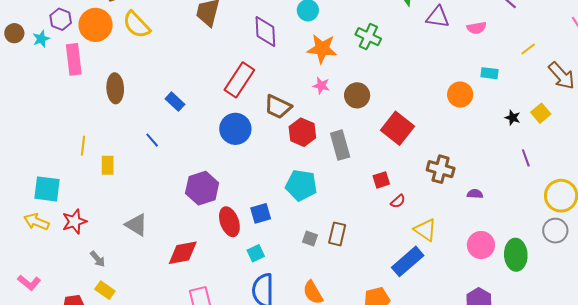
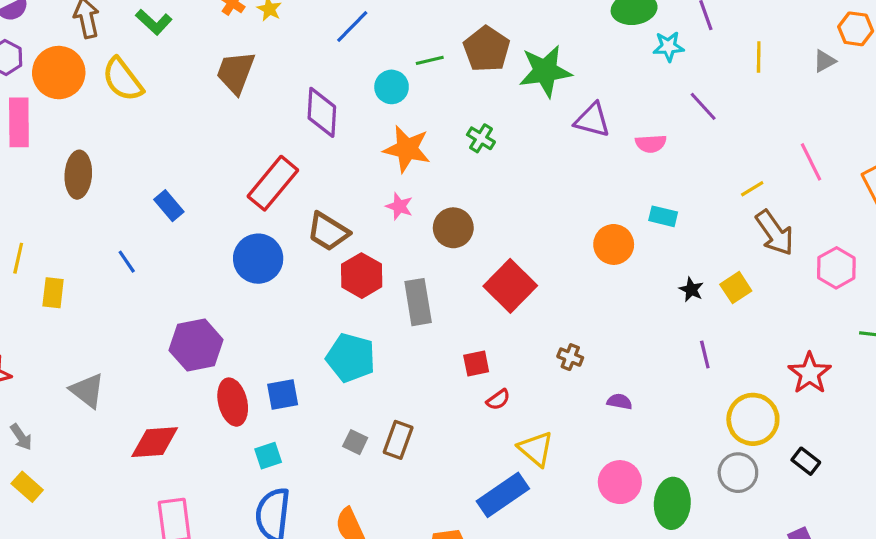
green cross: (368, 37) -> (481, 138), size x0.7
yellow line: (528, 49) -> (752, 189), moved
brown cross: (441, 169) -> (570, 357), size x0.6

